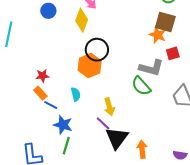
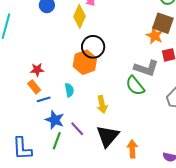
blue line: (51, 105) -> (44, 99), turned -48
purple line: (103, 123) -> (77, 129), moved

